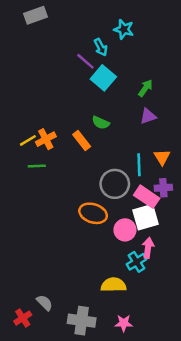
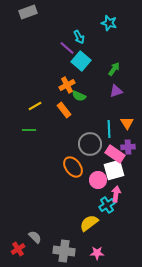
cyan star: (124, 29) -> (109, 23), moved
orange cross: (46, 139) -> (67, 85), moved
yellow line: (28, 140) -> (35, 106), moved
orange ellipse: (93, 213) -> (73, 167), turned 35
yellow semicircle: (113, 285) -> (89, 223), turned -36

